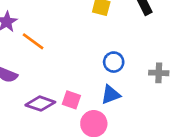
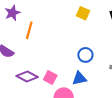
orange line: (33, 41) -> (29, 30), turned 60

